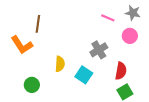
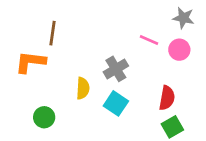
pink line: (108, 18) -> (149, 40), moved
orange L-shape: (22, 45) -> (30, 62), turned 130
gray cross: (99, 50) -> (116, 69), moved

